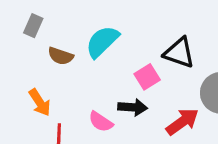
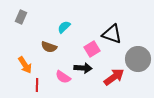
cyan semicircle: (102, 42) -> (64, 27), size x0.6
brown semicircle: (61, 56) -> (49, 47), moved

